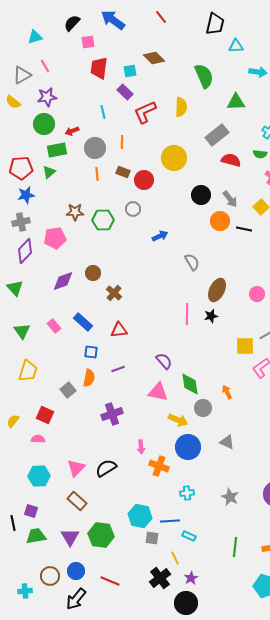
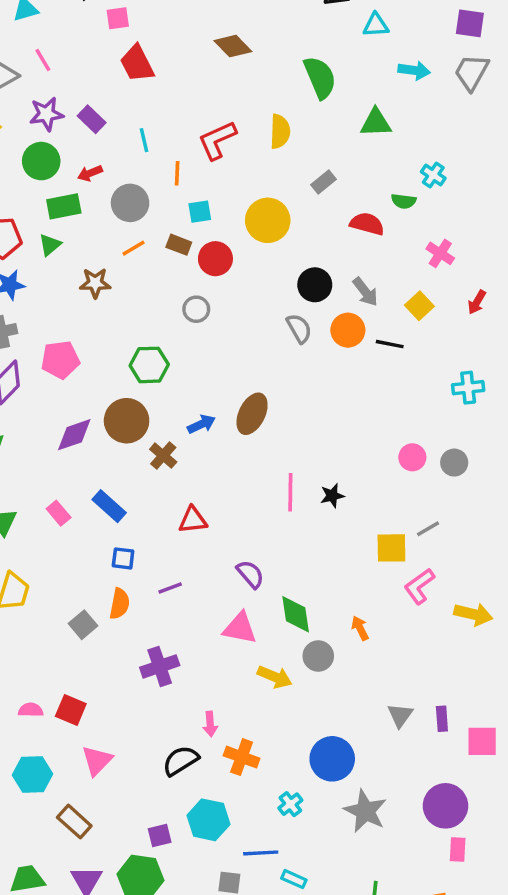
red trapezoid: (99, 68) -> (137, 63), turned -35
cyan square: (130, 71) -> (200, 212), moved
purple rectangle: (125, 92) -> (92, 119), moved
gray rectangle: (217, 135) -> (323, 182), moved, size x0.6
orange line: (122, 142) -> (177, 173), moved
green semicircle: (260, 154) -> (404, 201), moved
orange line: (97, 174) -> (134, 248), turned 64
brown star: (75, 212) -> (95, 283), moved
green hexagon: (103, 220) -> (149, 365), moved
blue arrow: (160, 236) -> (201, 424), moved
gray semicircle: (192, 262) -> (299, 328), moved
brown circle: (93, 273) -> (127, 421), size x1.6
brown ellipse: (217, 290) -> (252, 414), moved
red triangle: (119, 330) -> (193, 520), moved
red square: (45, 415) -> (71, 710), moved
gray triangle: (227, 442) -> (400, 715), moved, turned 42
blue circle: (188, 447) -> (332, 759), moved
black semicircle: (106, 468) -> (181, 761), moved
cyan cross: (187, 493) -> (290, 804), turned -32
gray star: (230, 497) -> (365, 811), size x1.4
brown rectangle: (77, 501) -> (74, 822), moved
purple square: (31, 511) -> (160, 835), moved, turned -32
cyan hexagon: (140, 516) -> (208, 820), moved

